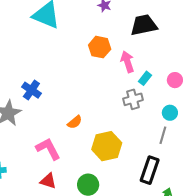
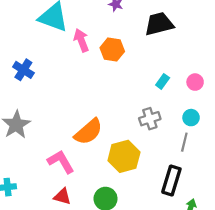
pink arrow: (127, 62) -> (81, 40), moved
blue cross: (31, 90) -> (23, 70), moved
gray cross: (133, 99) -> (150, 119), moved
orange semicircle: (75, 122) -> (88, 132), size x1.8

